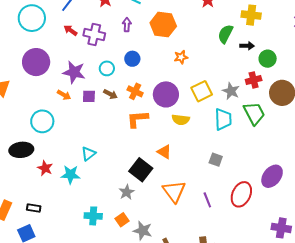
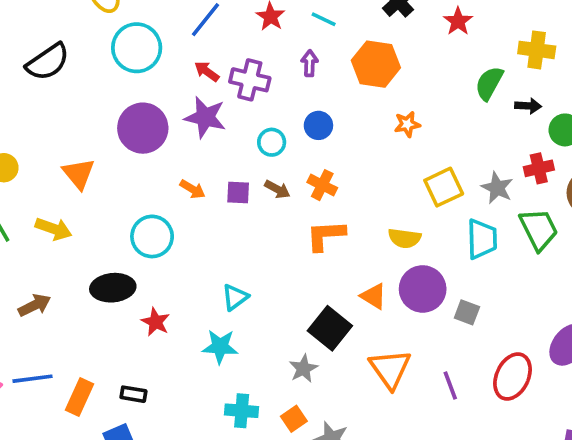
purple star: (74, 72) -> (205, 117), moved
purple circle: (166, 94) -> (423, 289), moved
cyan star: (70, 175) -> (220, 347), moved

